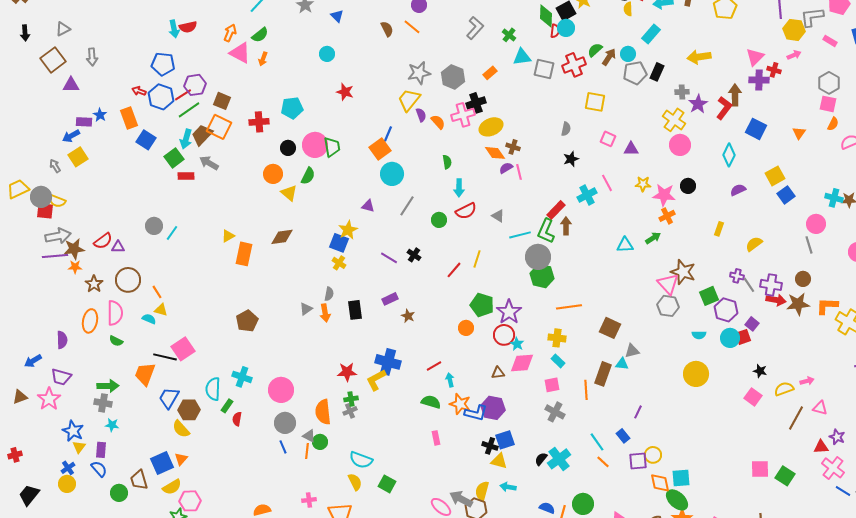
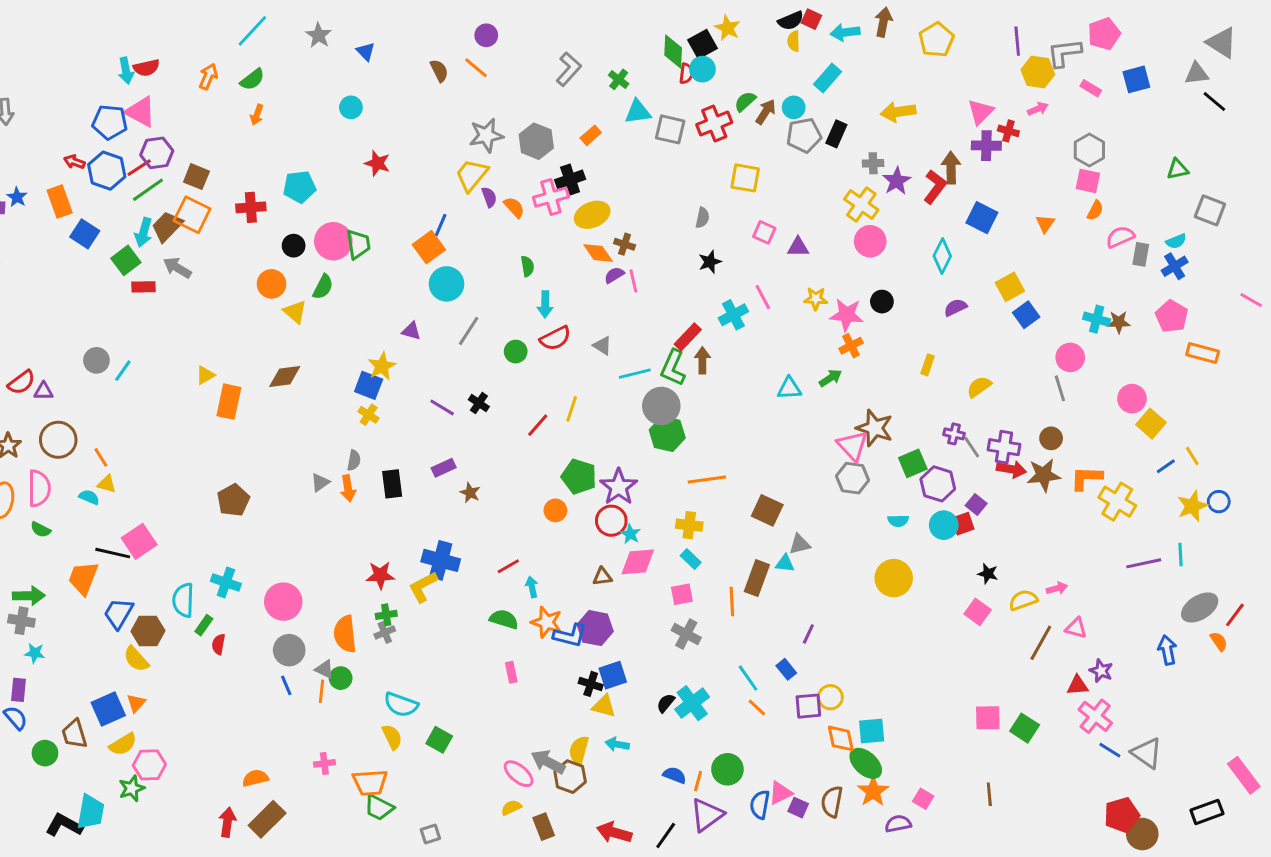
pink triangle: (240, 53) -> (141, 112), moved

